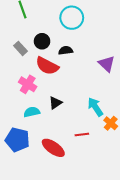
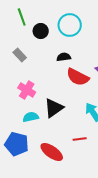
black circle: (42, 41) -> (41, 31), moved
red semicircle: (47, 66) -> (78, 77), moved
black triangle: (55, 103) -> (54, 108), size x1.5

